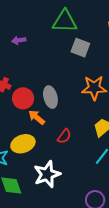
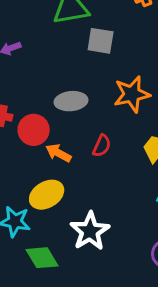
gray ellipse: (50, 97) -> (71, 101), moved, turned -70
red semicircle: (64, 136) -> (102, 146), moved

